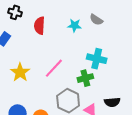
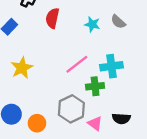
cyan cross: (97, 59) -> (111, 66), turned -30
pink line: (54, 68) -> (77, 64), moved

